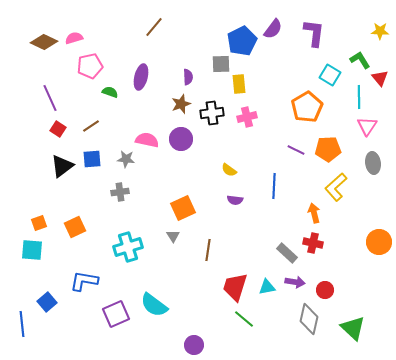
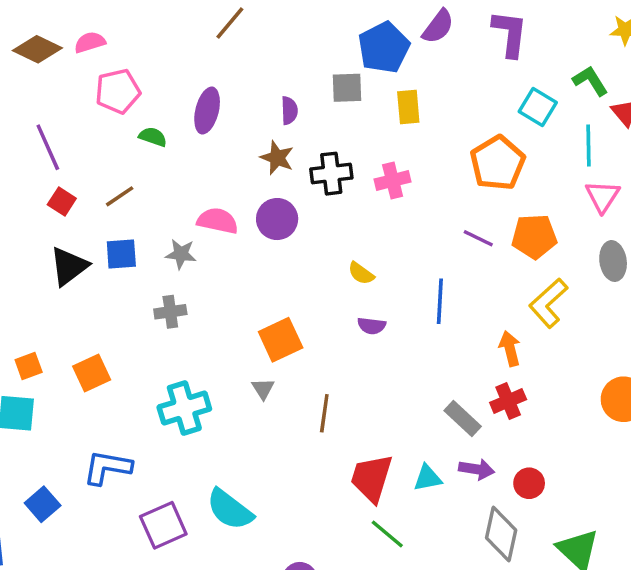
yellow rectangle: (239, 84) -> (408, 107), moved
brown star: (181, 104) -> (277, 158), turned -30
red cross: (313, 243) -> (508, 401), turned -36

